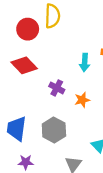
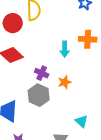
gray hexagon: (54, 130) -> (39, 95), moved

